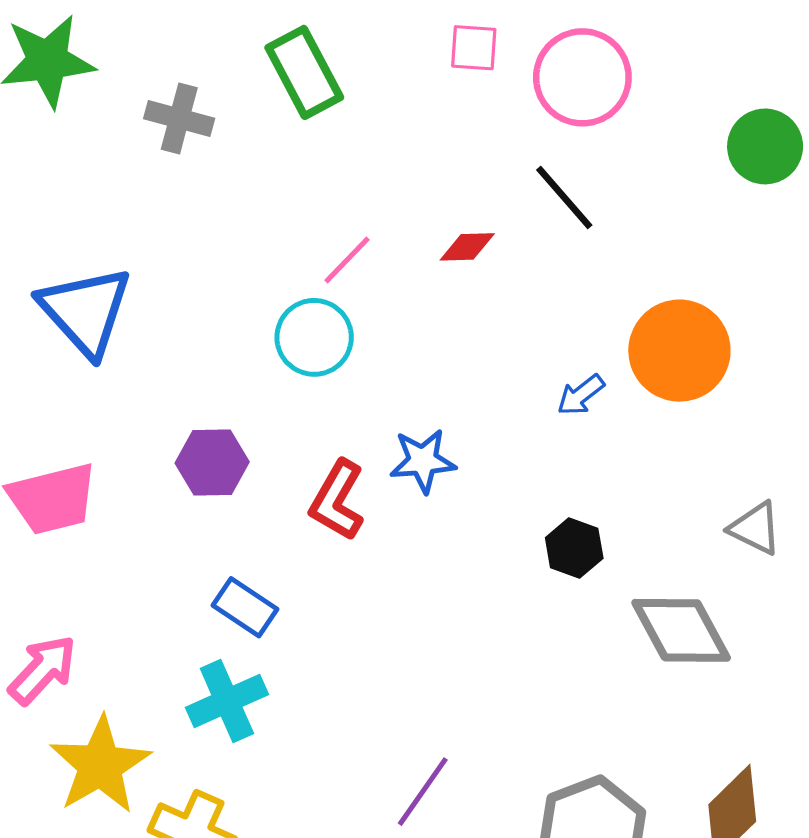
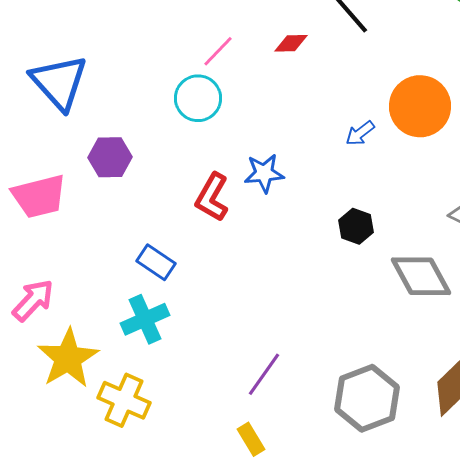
purple hexagon: (212, 462) -> (110, 157), moved

